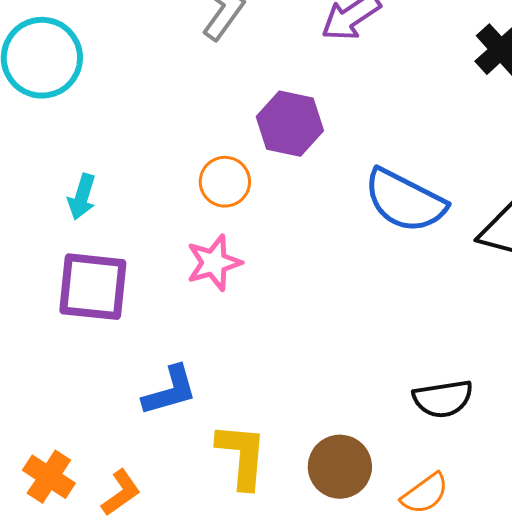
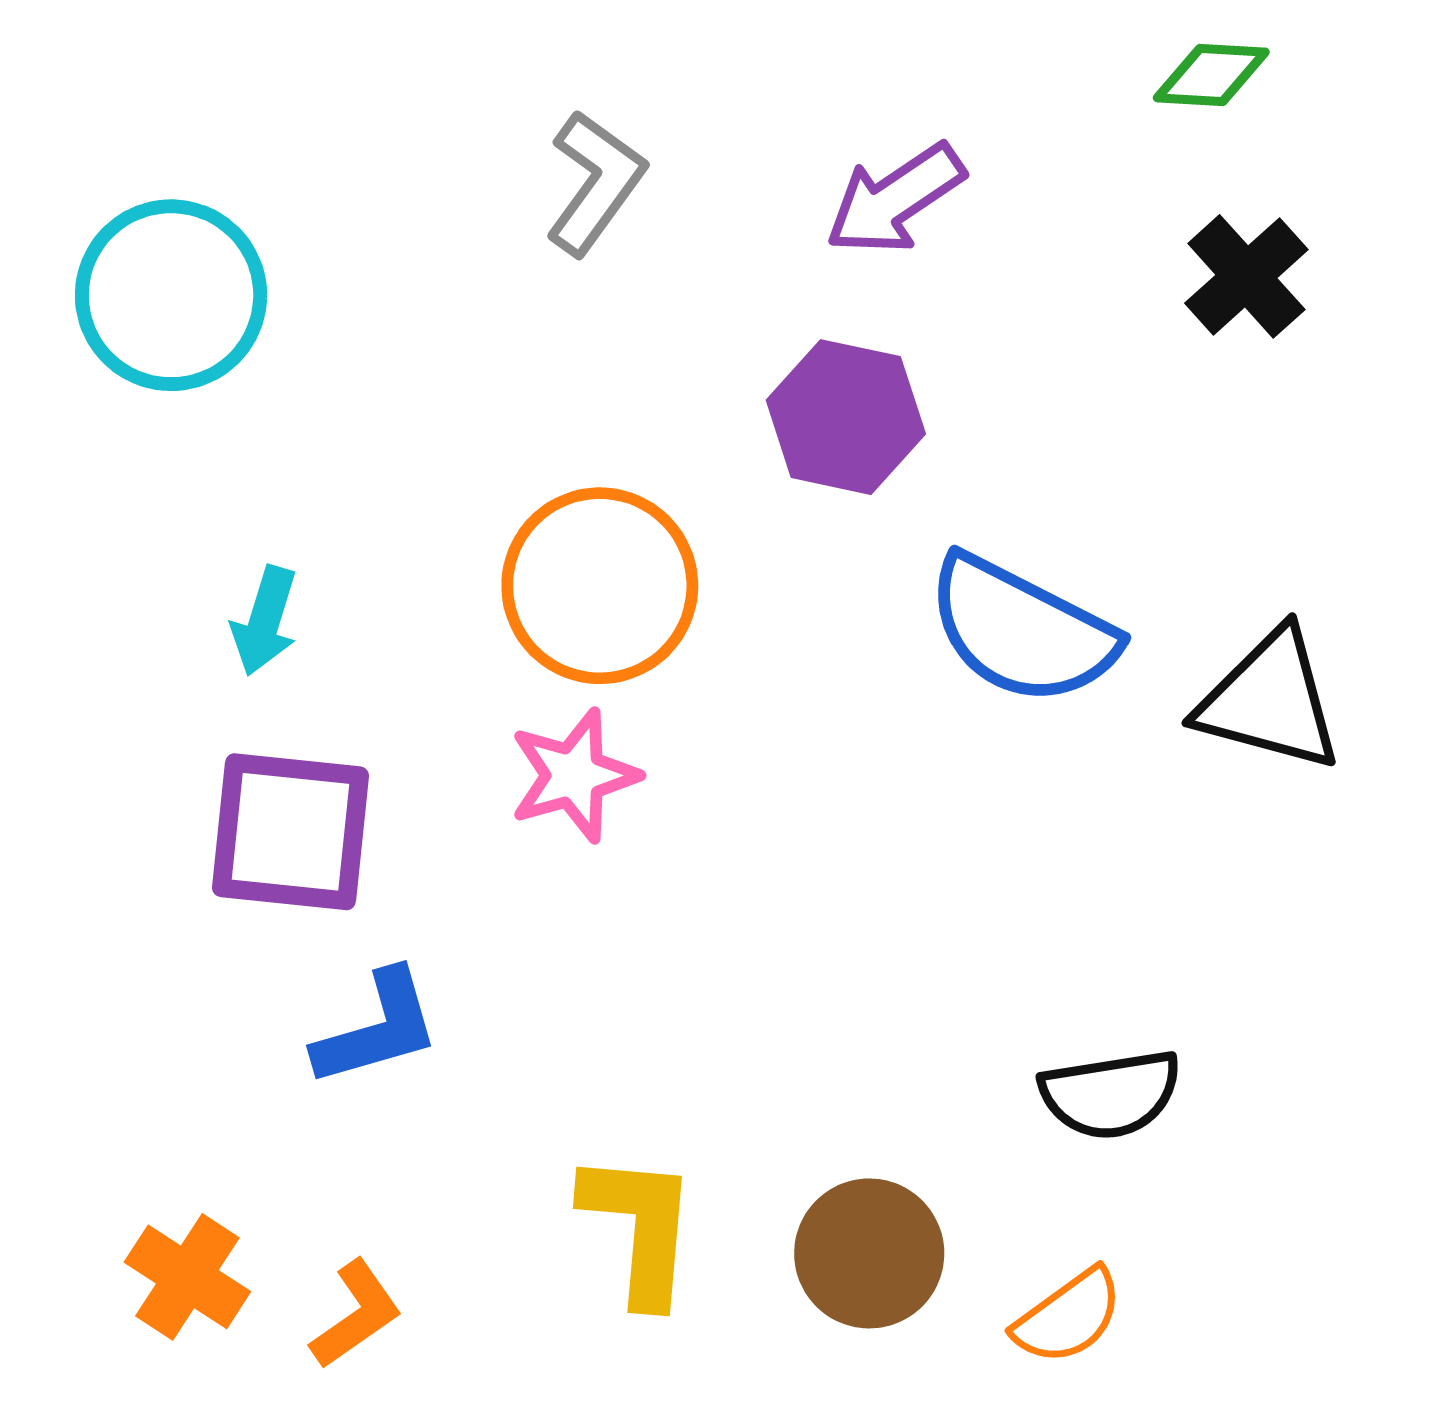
purple hexagon: (290, 124) -> (846, 417), moved
orange circle: (225, 182) -> (600, 586), size x1.6
blue L-shape: (170, 391) -> (377, 1029), moved

